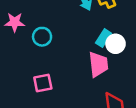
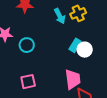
pink trapezoid: (98, 64) -> (73, 79), moved

